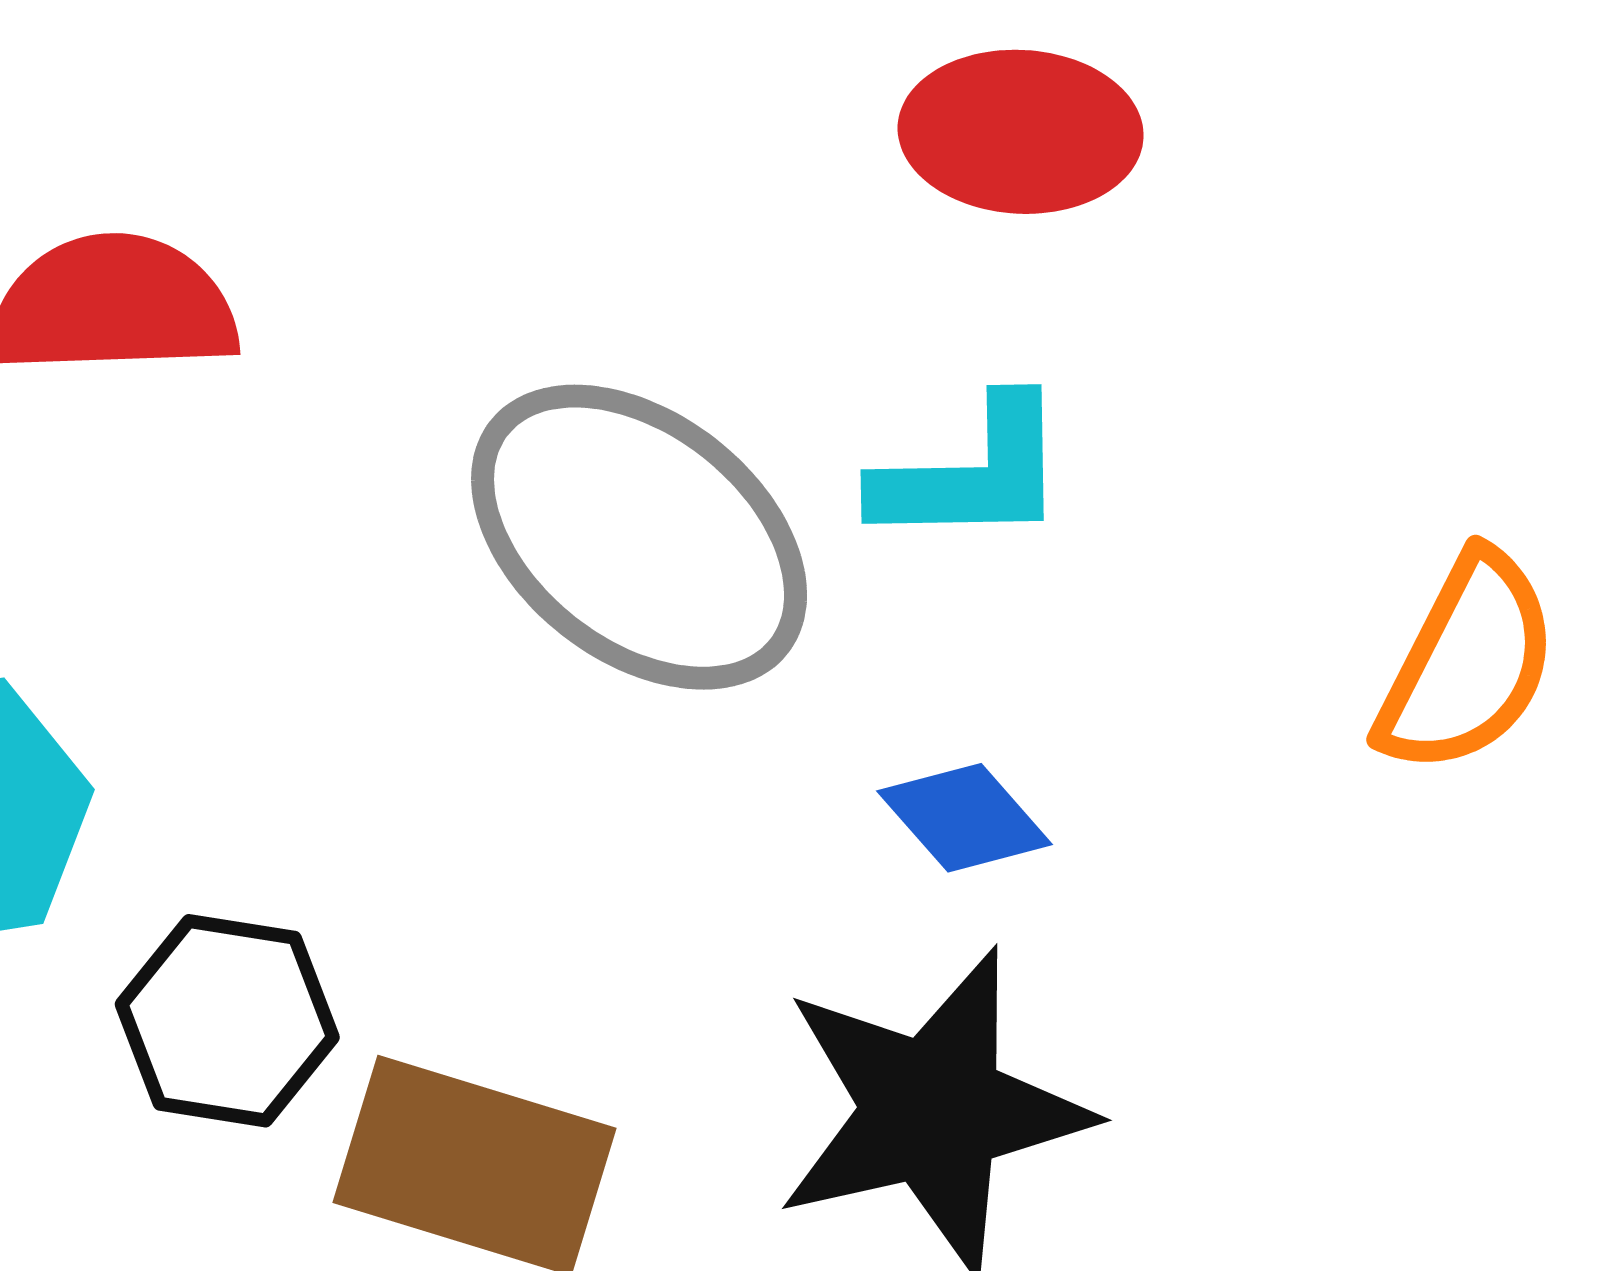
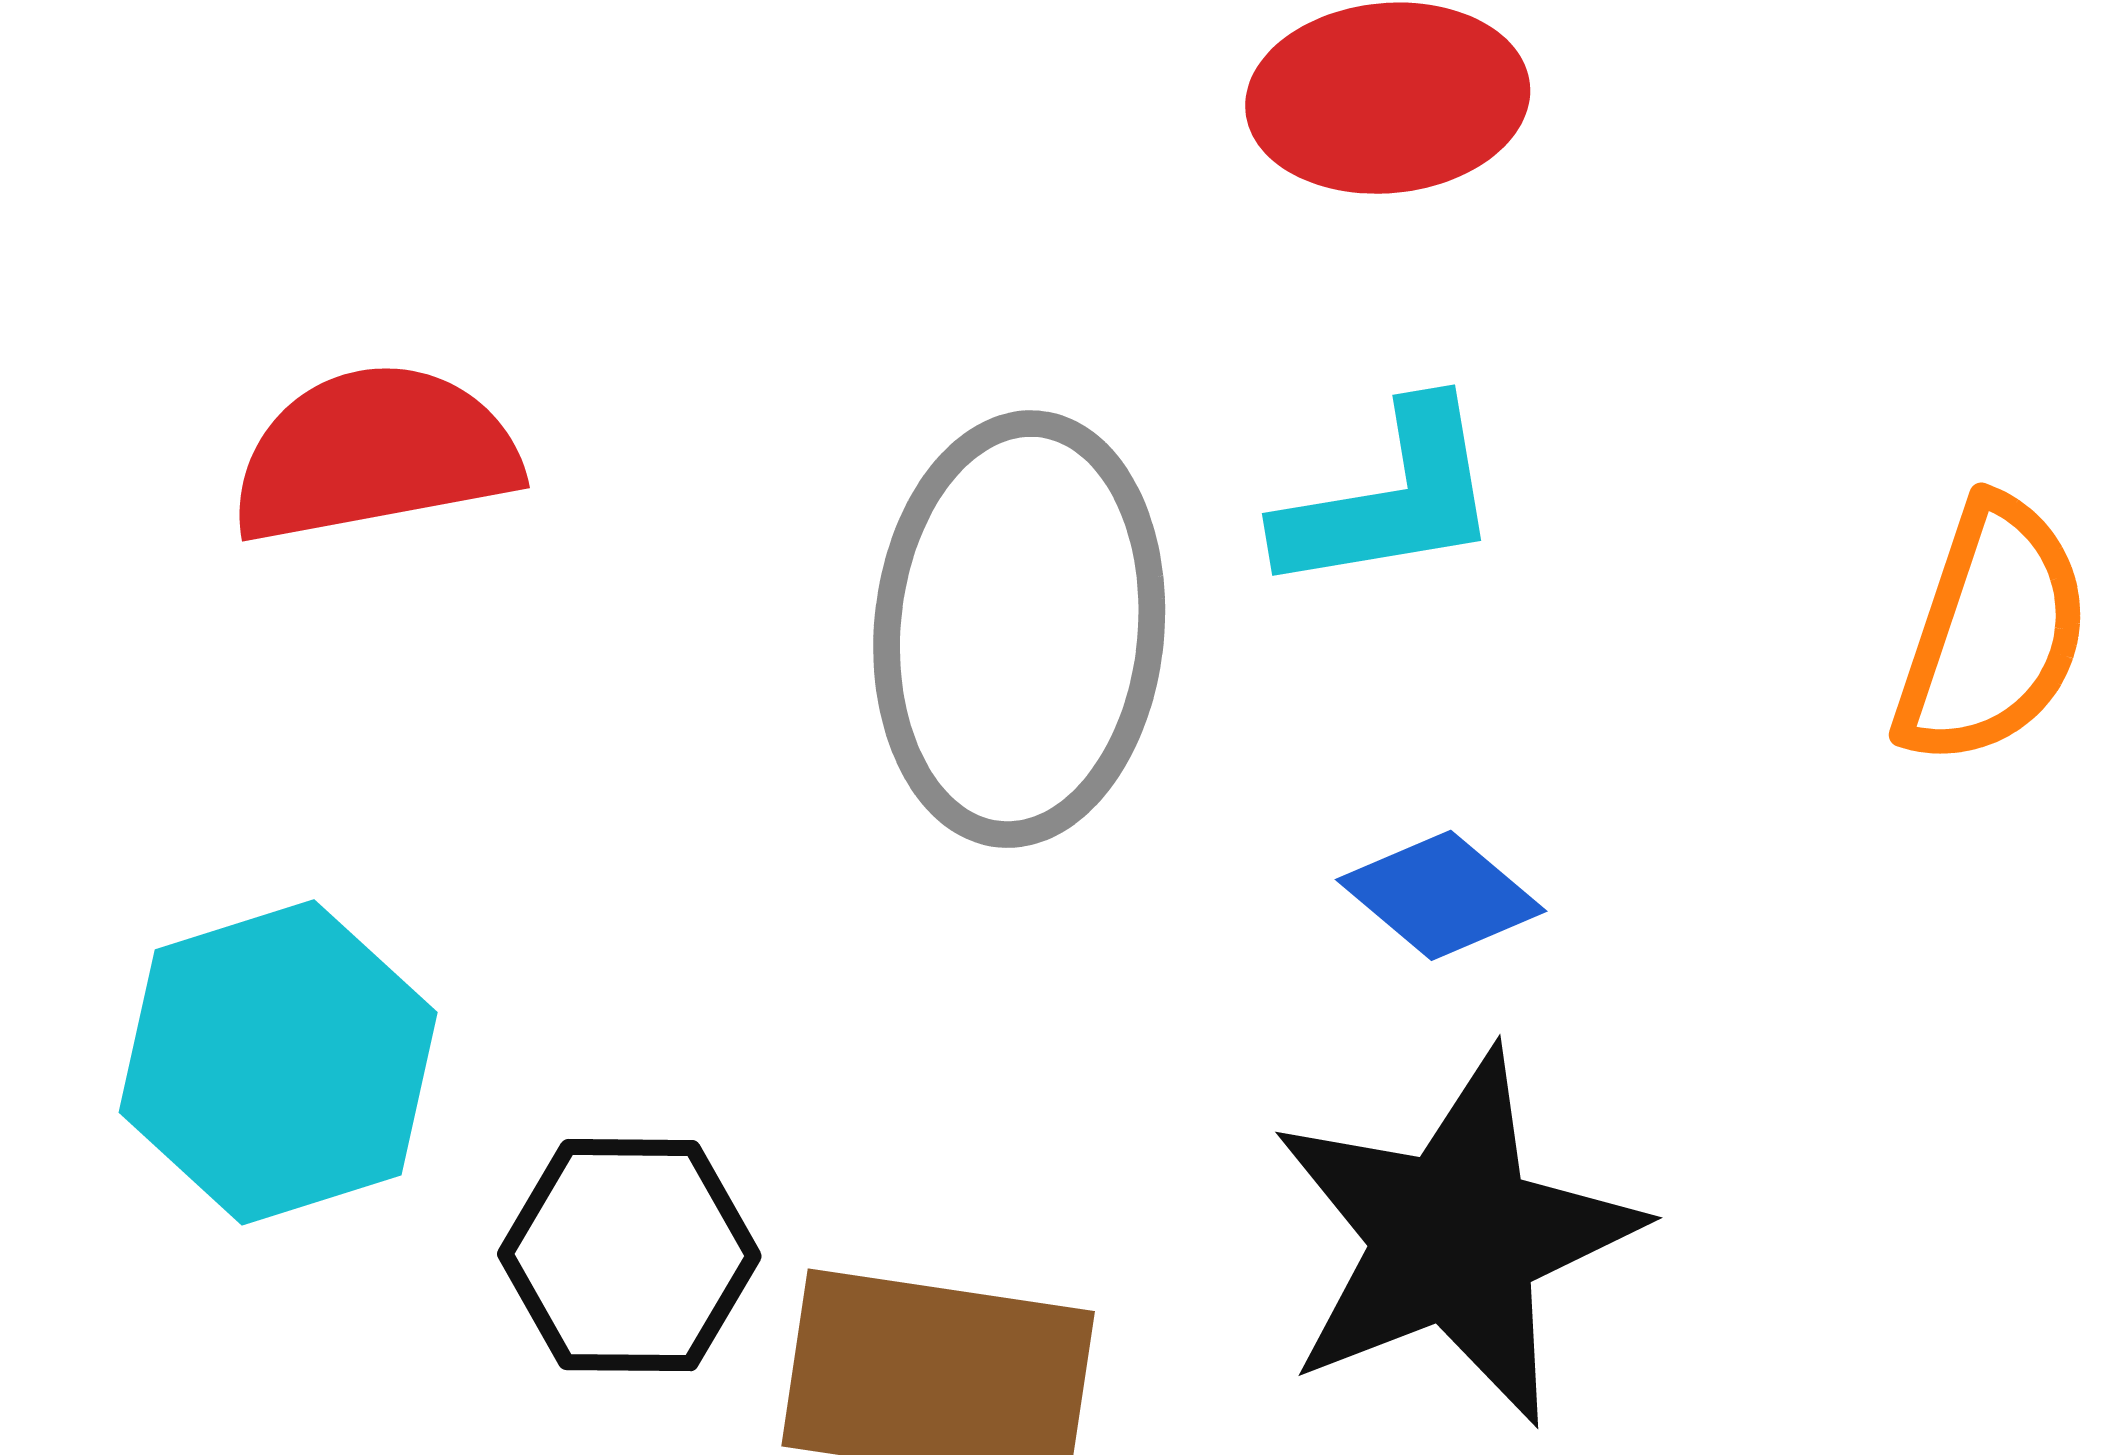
gray ellipse: (639, 537) -> (1019, 629), turned 66

